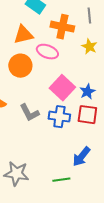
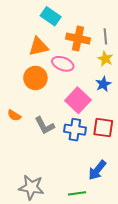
gray line: (89, 16) -> (105, 36), moved
blue star: (87, 92) -> (103, 84), moved

